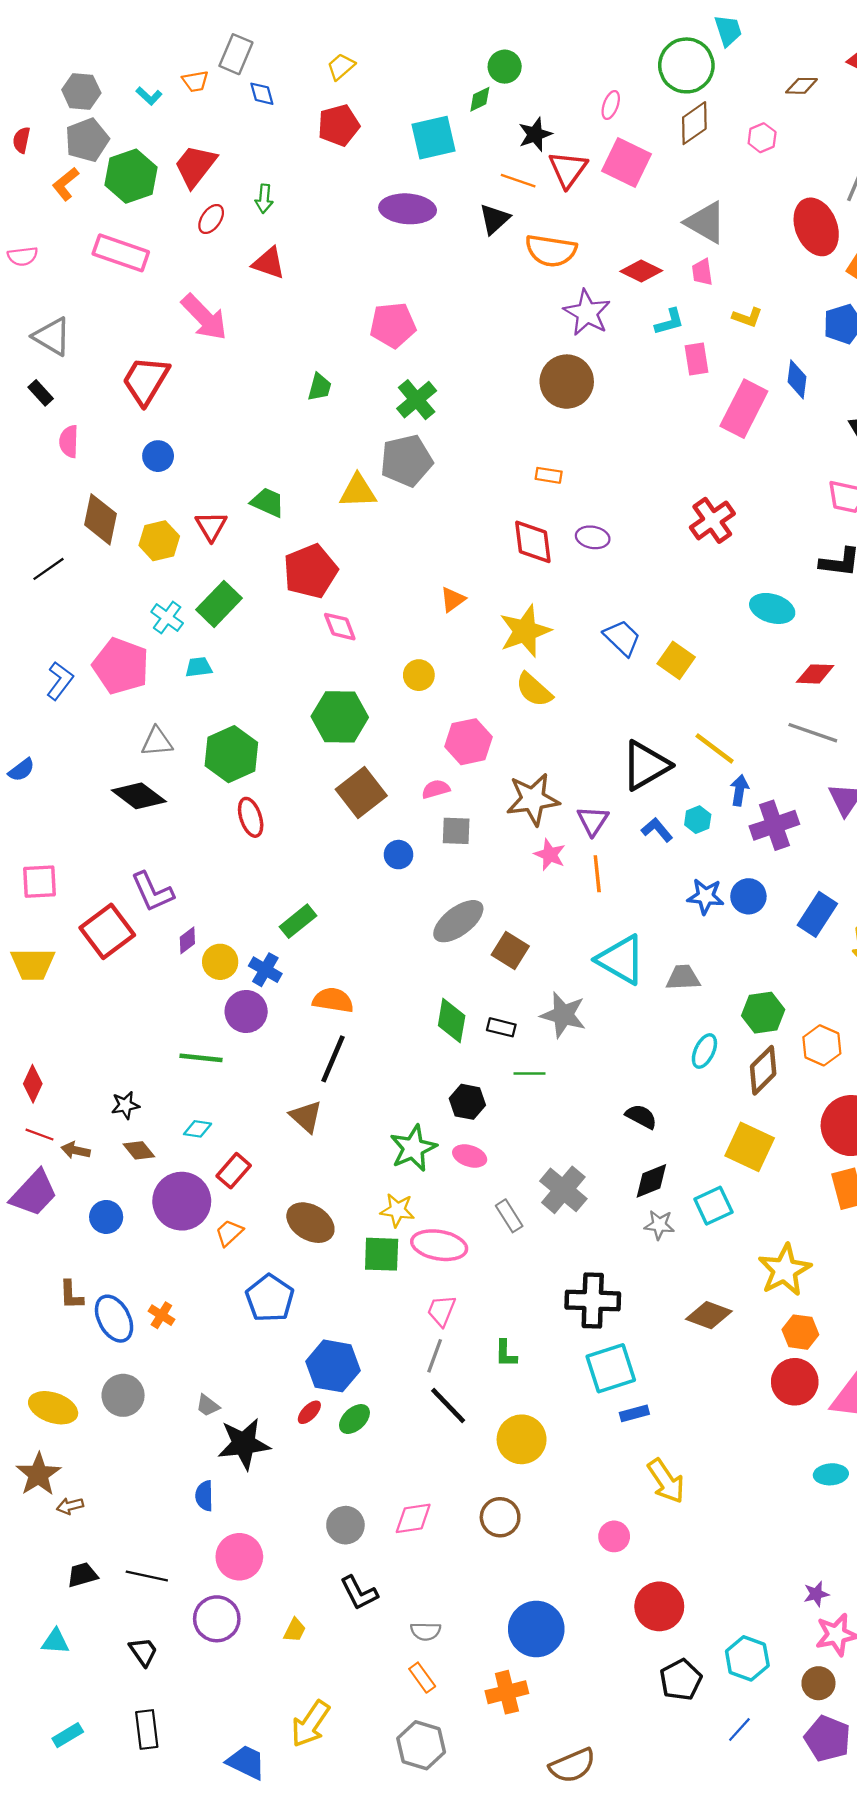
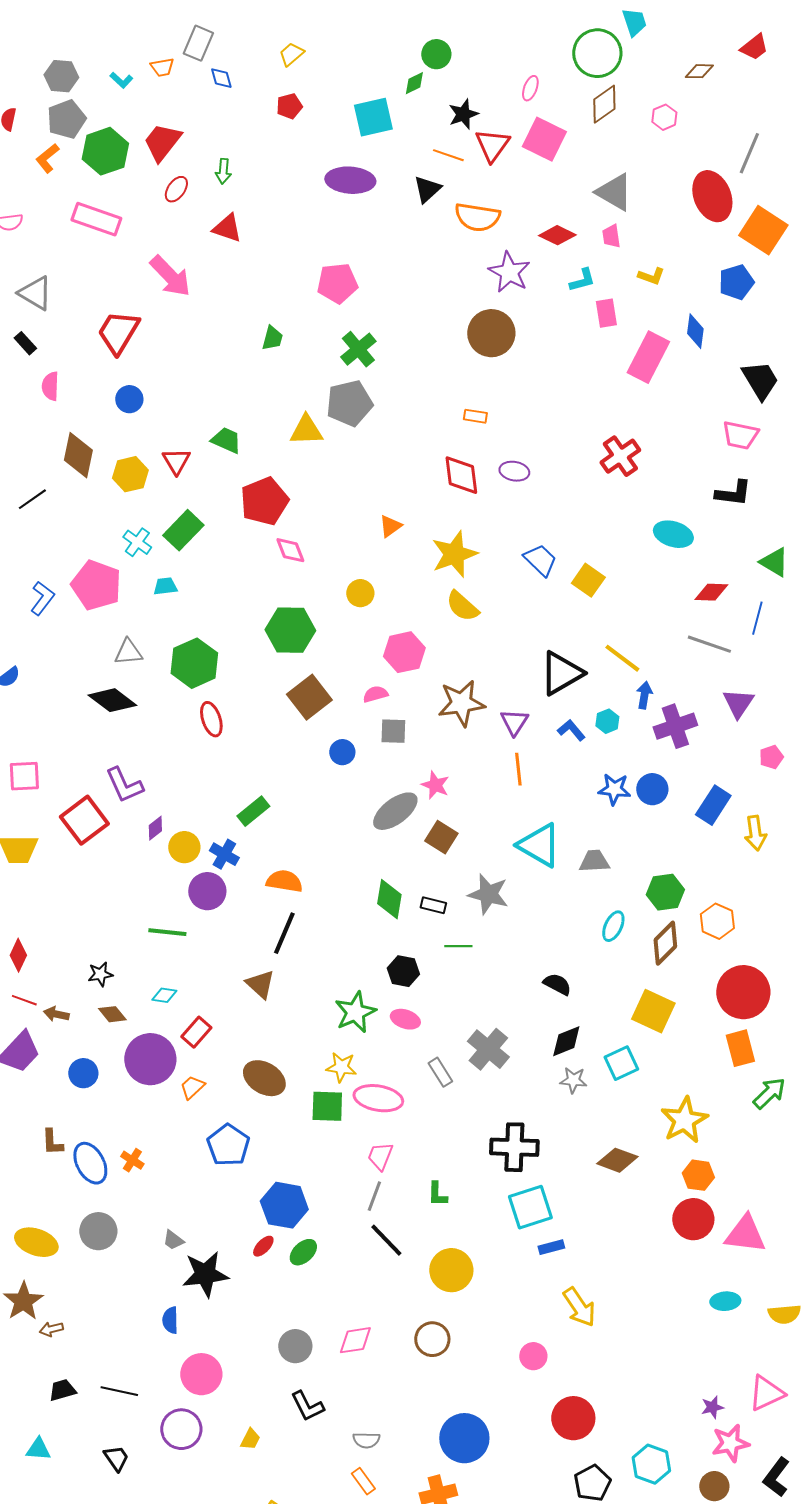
red pentagon: (339, 125) -> (289, 106), size x0.7
pink star: (550, 855) -> (435, 785), moved

